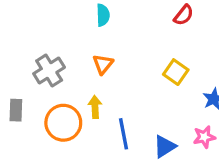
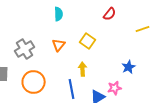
yellow square: (176, 72) -> (88, 41), moved
yellow arrow: (95, 107) -> (83, 69), moved
pink star: (204, 137) -> (115, 88), moved

